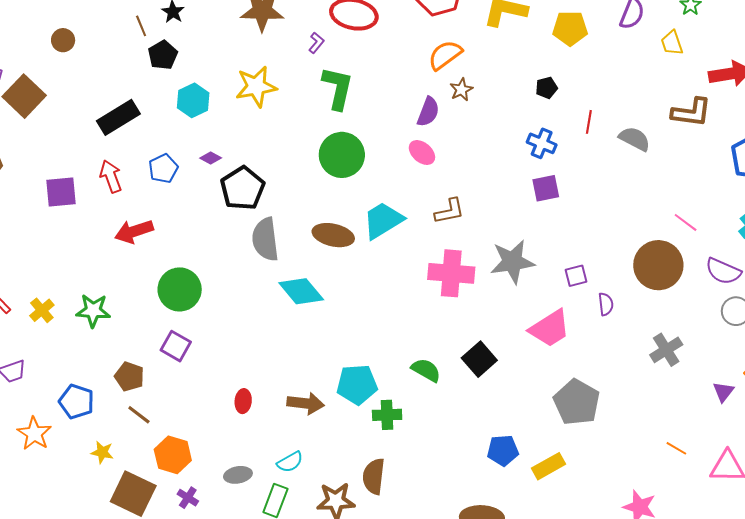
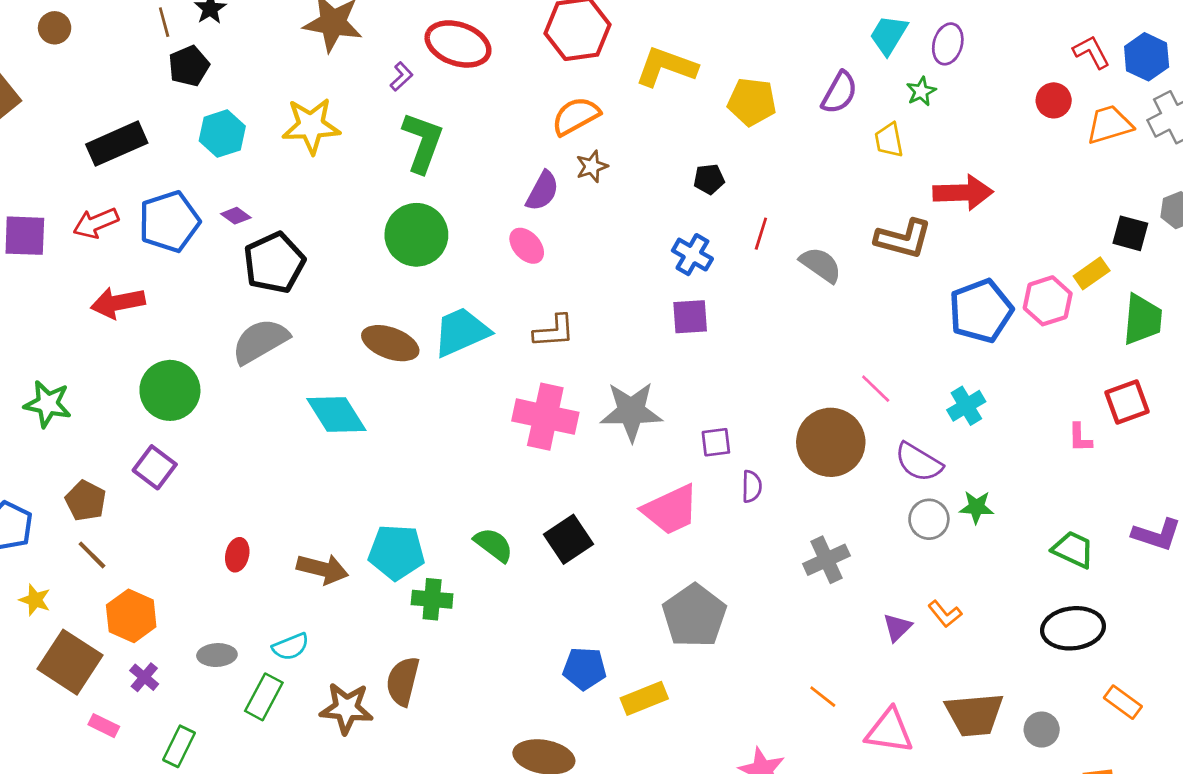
blue pentagon: (163, 168) -> (169, 222), size x1.5
red arrow: (111, 176) -> (96, 223), turned -100
gray semicircle: (265, 239) -> (260, 341), moved, turned 60

